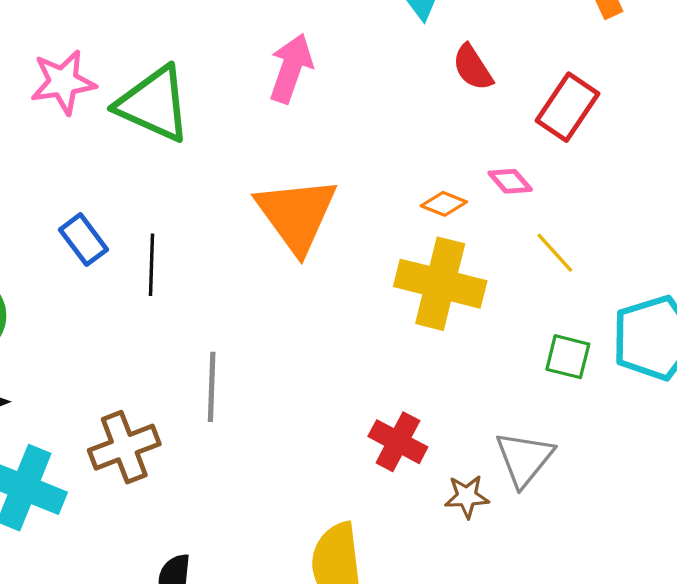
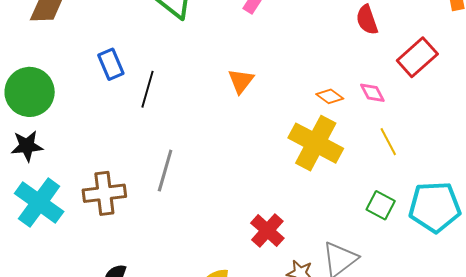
orange triangle: (297, 215) -> (241, 81), size x0.5

